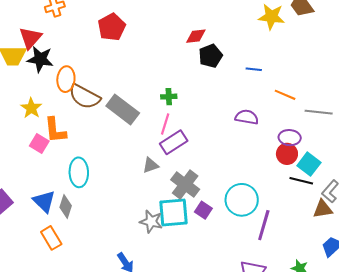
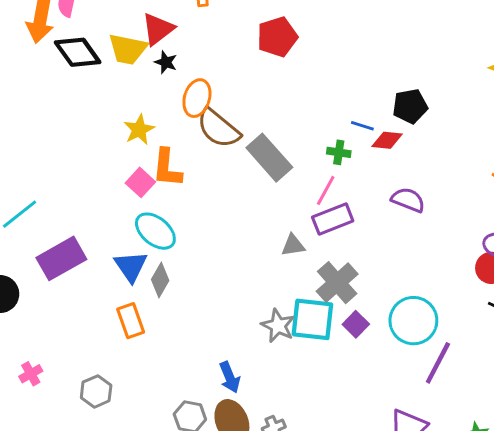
red diamond: (196, 36) -> (387, 140), moved
black star: (40, 59) -> (166, 62), size x0.6
blue line: (254, 69) -> (362, 126), moved
purple semicircle: (247, 117) -> (408, 200), moved
cyan ellipse: (79, 172) -> (155, 231), moved, turned -60

